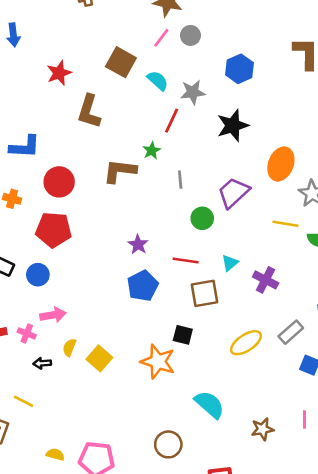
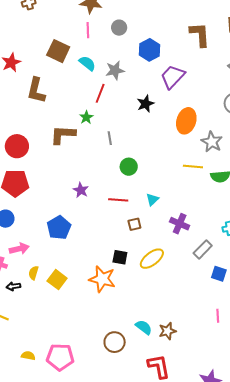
gray circle: (190, 35) -> (119, 28), moved
pink line: (161, 38) -> (88, 30), turned -35
black star: (233, 126) -> (145, 104), moved, size x0.7
purple trapezoid: (233, 193) -> (173, 77), moved
purple cross: (266, 280) -> (180, 224), moved
blue pentagon: (143, 286) -> (59, 228), moved
brown square: (205, 293) -> (134, 224), size x0.6
yellow ellipse: (246, 343) -> (152, 259), moved
cyan semicircle: (210, 404) -> (144, 327), moved, size x0.7
brown star: (262, 429) -> (167, 331), moved

